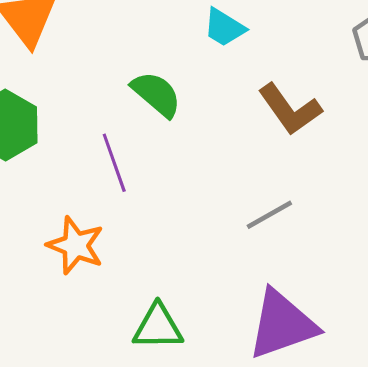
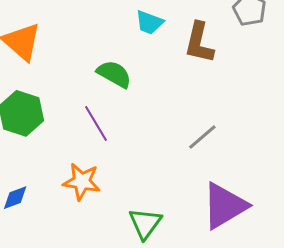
brown L-shape: (290, 109) -> (199, 43), moved, turned 60
green triangle: (158, 327) -> (145, 223), turned -42

